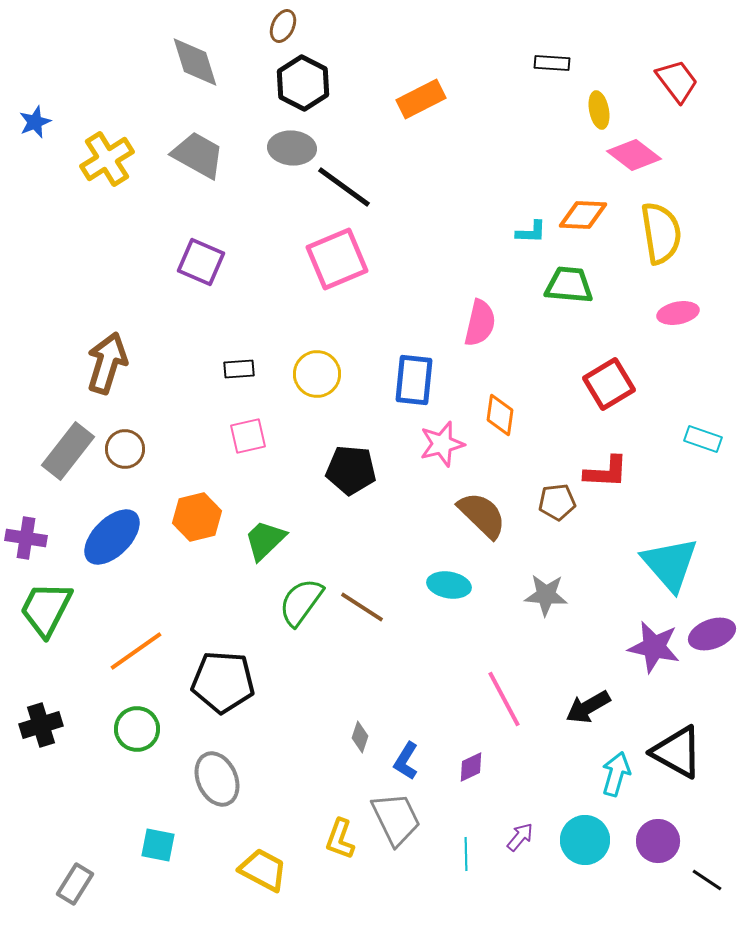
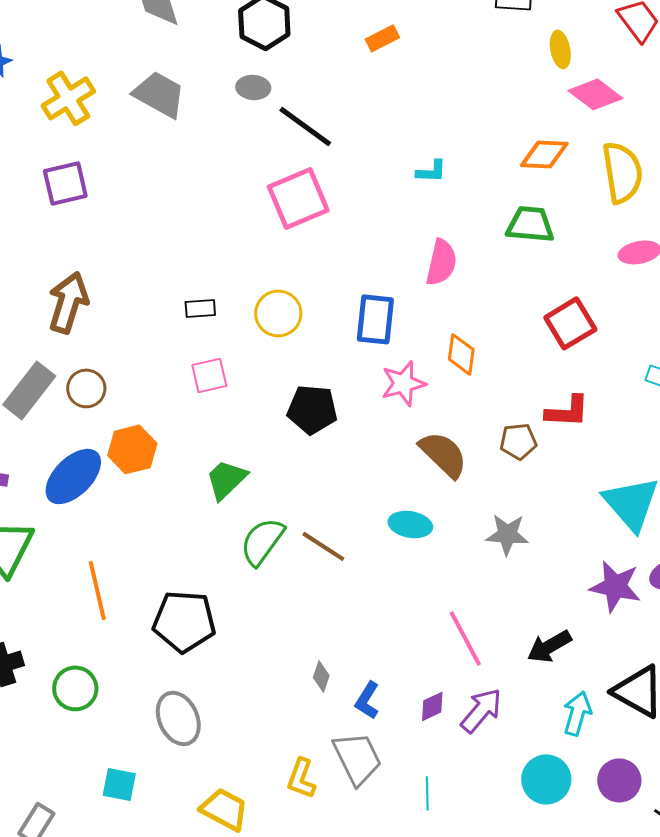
orange rectangle: (421, 99) -> (382, 38), size x0.7
gray ellipse: (292, 148) -> (253, 87), size x0.7
cyan L-shape: (531, 232) -> (431, 171), moved
purple square: (201, 262) -> (65, 183), moved, turned -36
orange hexagon: (197, 517) -> (132, 449), moved
orange line: (136, 651) -> (97, 590), turned -68
green circle: (137, 729) -> (75, 688), moved
purple arrow: (520, 837) -> (481, 710), moved, size x1.6

